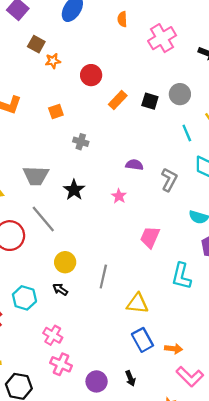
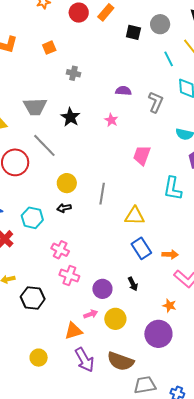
orange rectangle: (118, 100) -> (106, 12), moved
black arrow: (60, 289) -> (64, 208), turned -40

